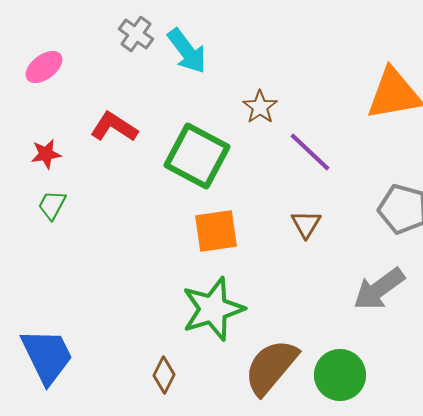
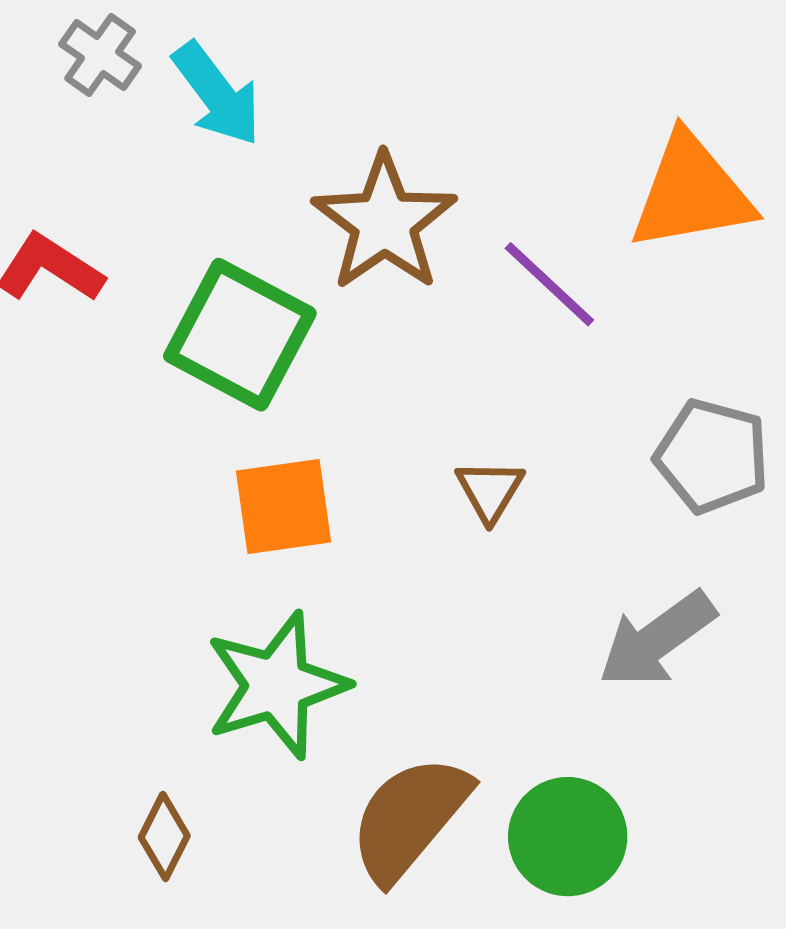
brown star: (260, 107) -> (384, 222), size x1.8
purple line: (310, 152) -> (549, 284), moved

